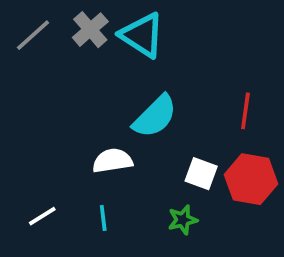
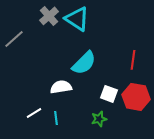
gray line: (33, 35) -> (14, 39), moved
white line: (42, 216) -> (34, 113), moved

